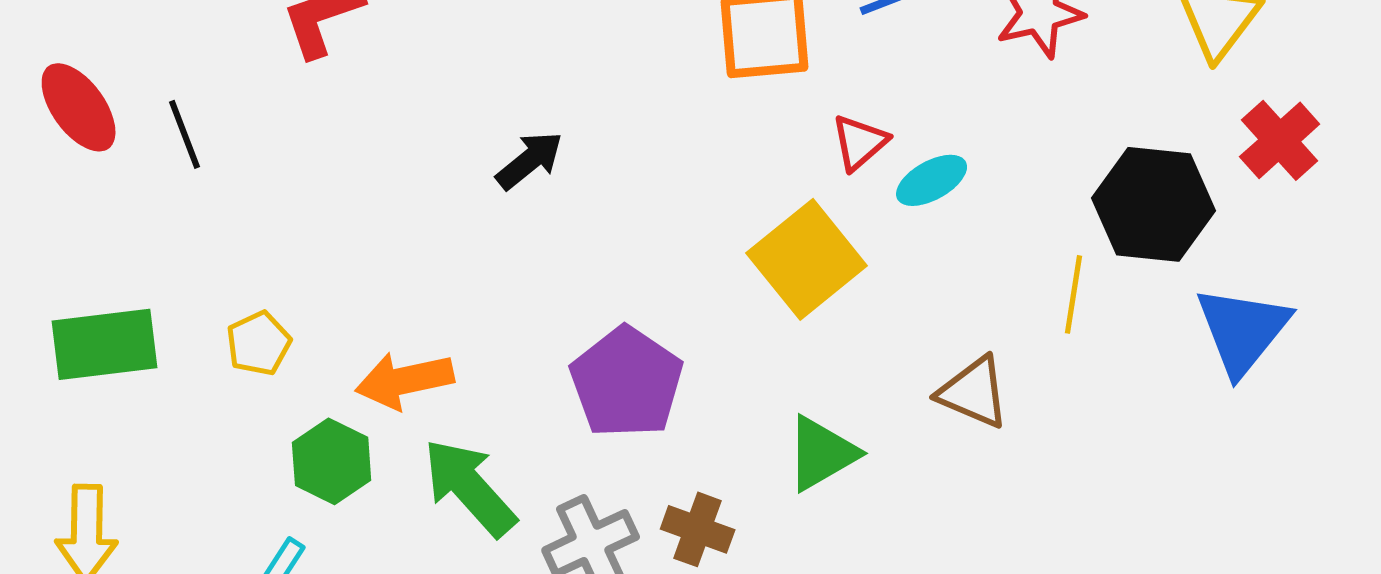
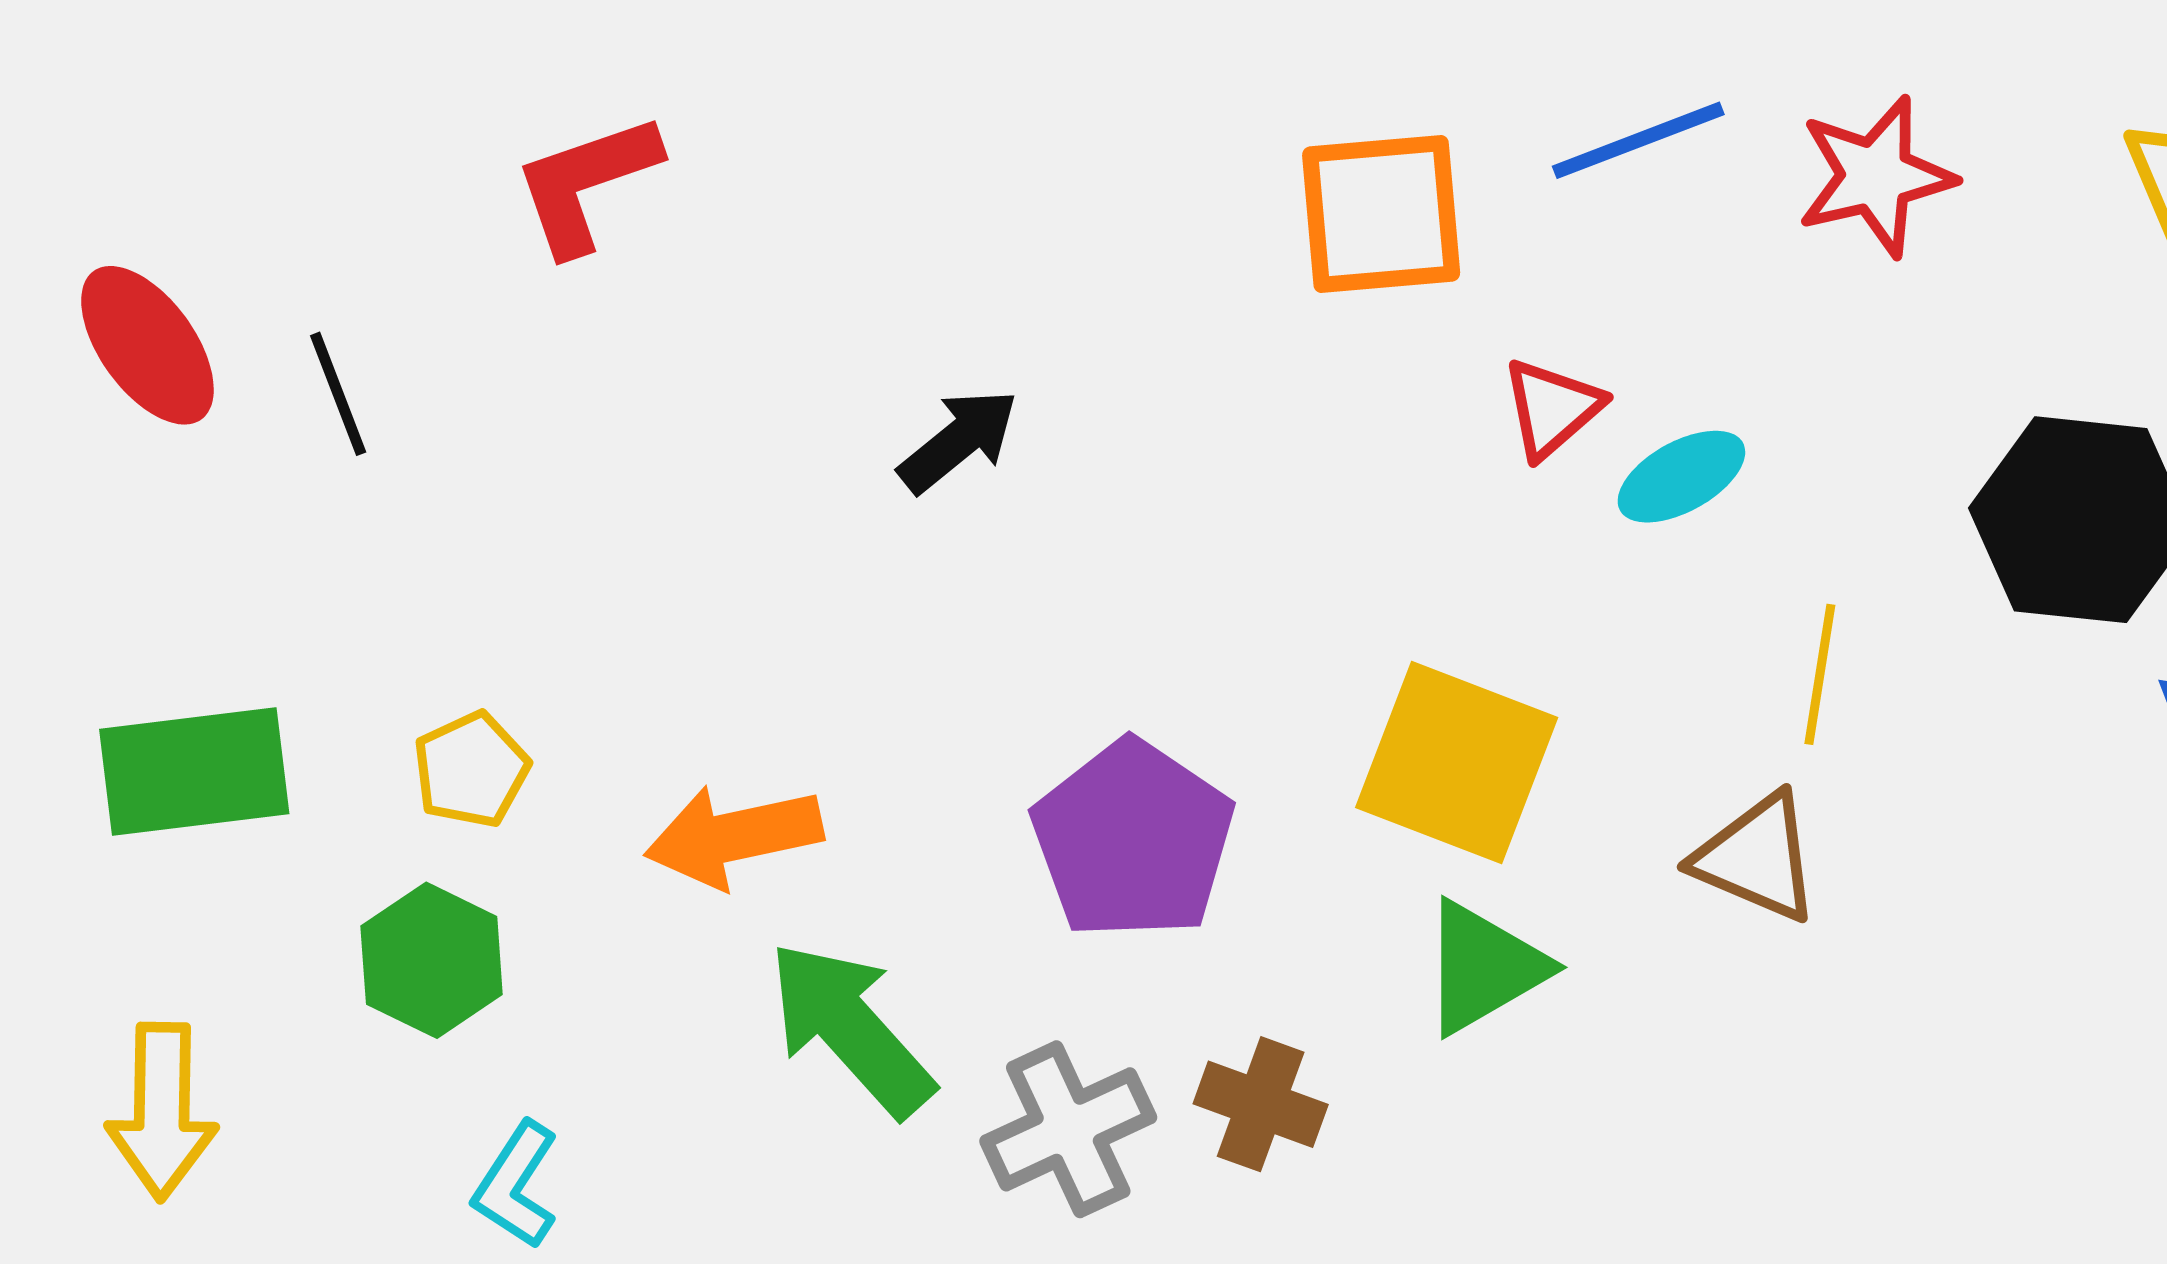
yellow square: (807, 259) -> (1457, 762), moved, turned -30
yellow line: (1074, 294) -> (1820, 674), moved
green hexagon: (332, 461) -> (432, 960), moved

